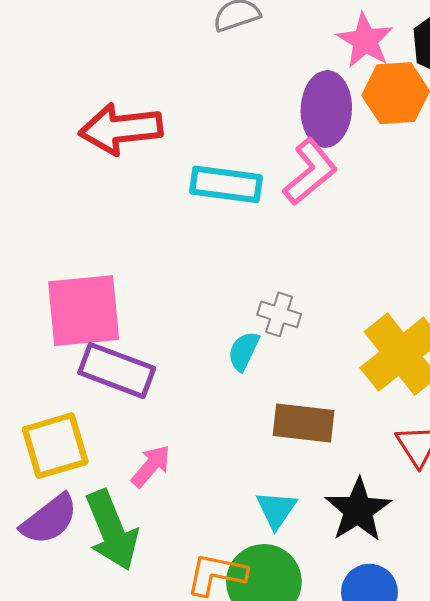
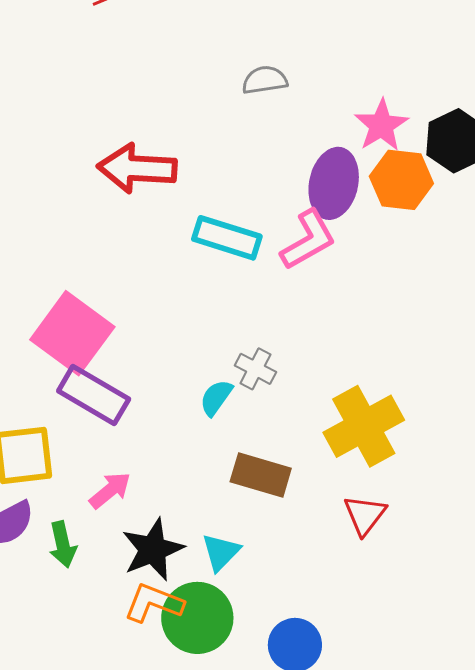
pink square: (84, 311) -> (72, 333), turned 32
black star: (358, 510) -> (153, 549), moved
green arrow: (112, 530) -> (63, 544), size x0.6

